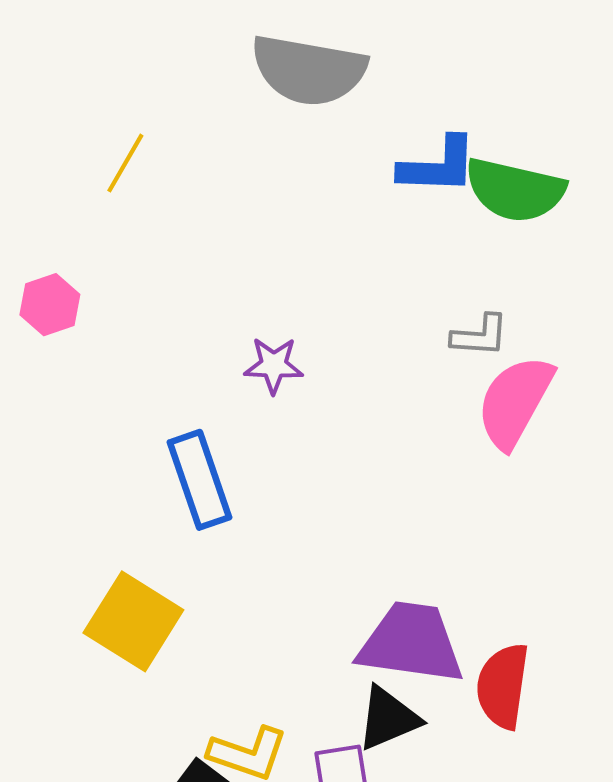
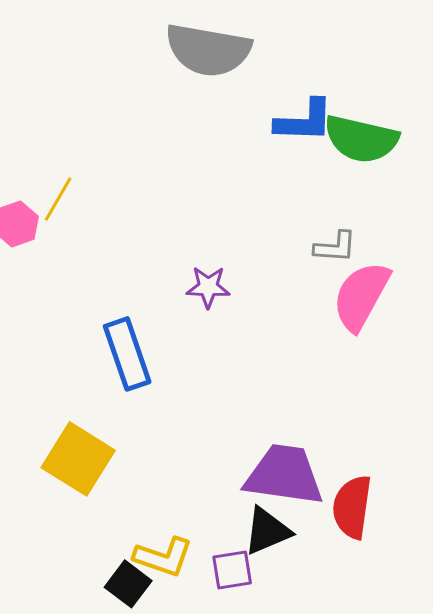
yellow line: (125, 163) -> (58, 199), moved
purple star: (274, 365) -> (208, 287), moved

